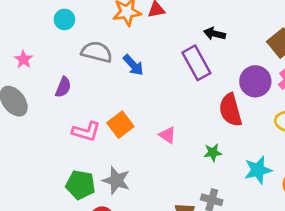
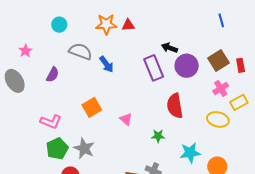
purple circle: (255, 81) -> (187, 66), moved
pink L-shape: (86, 131) -> (51, 122), moved
green pentagon: (80, 185) -> (57, 149), turned 30

